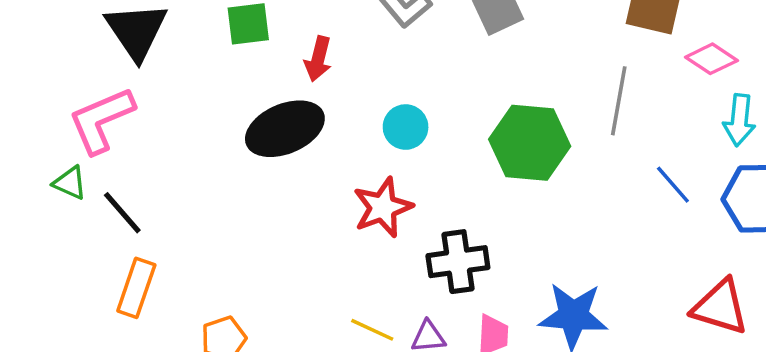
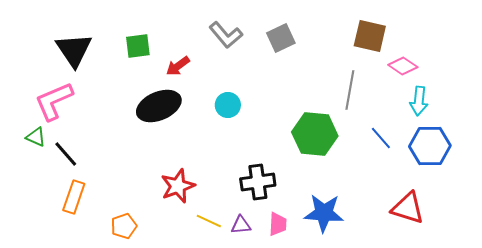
red arrow: (318, 59) -> (178, 66), turned 40
green hexagon: (530, 143) -> (315, 134), moved
red star: (383, 207) -> (178, 186), moved

